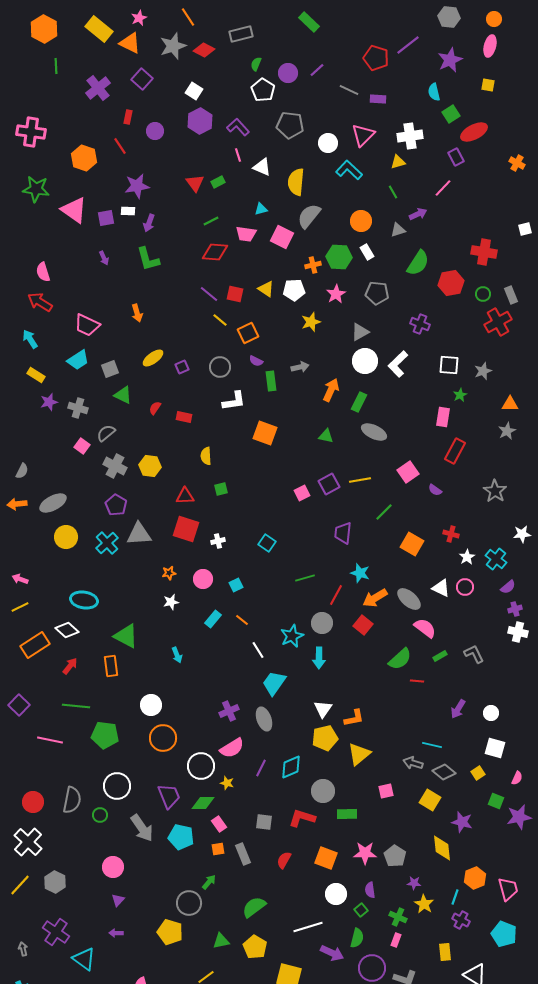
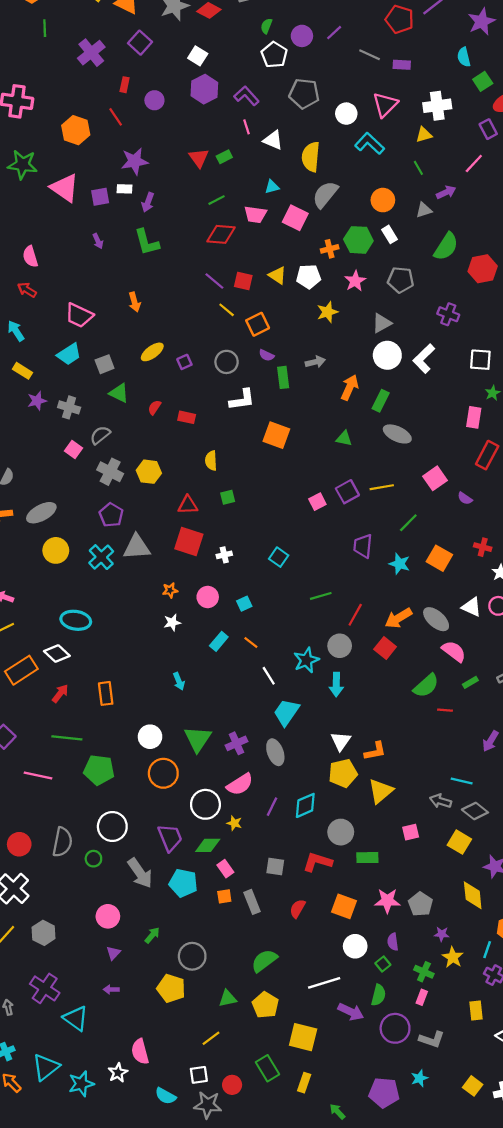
red arrow: (40, 302) -> (27, 290), size x0.7
cyan star: (360, 573) -> (400, 564), moved
green triangle: (126, 636) -> (198, 739), moved, turned 36
green arrow: (209, 882) -> (152, 935), moved

